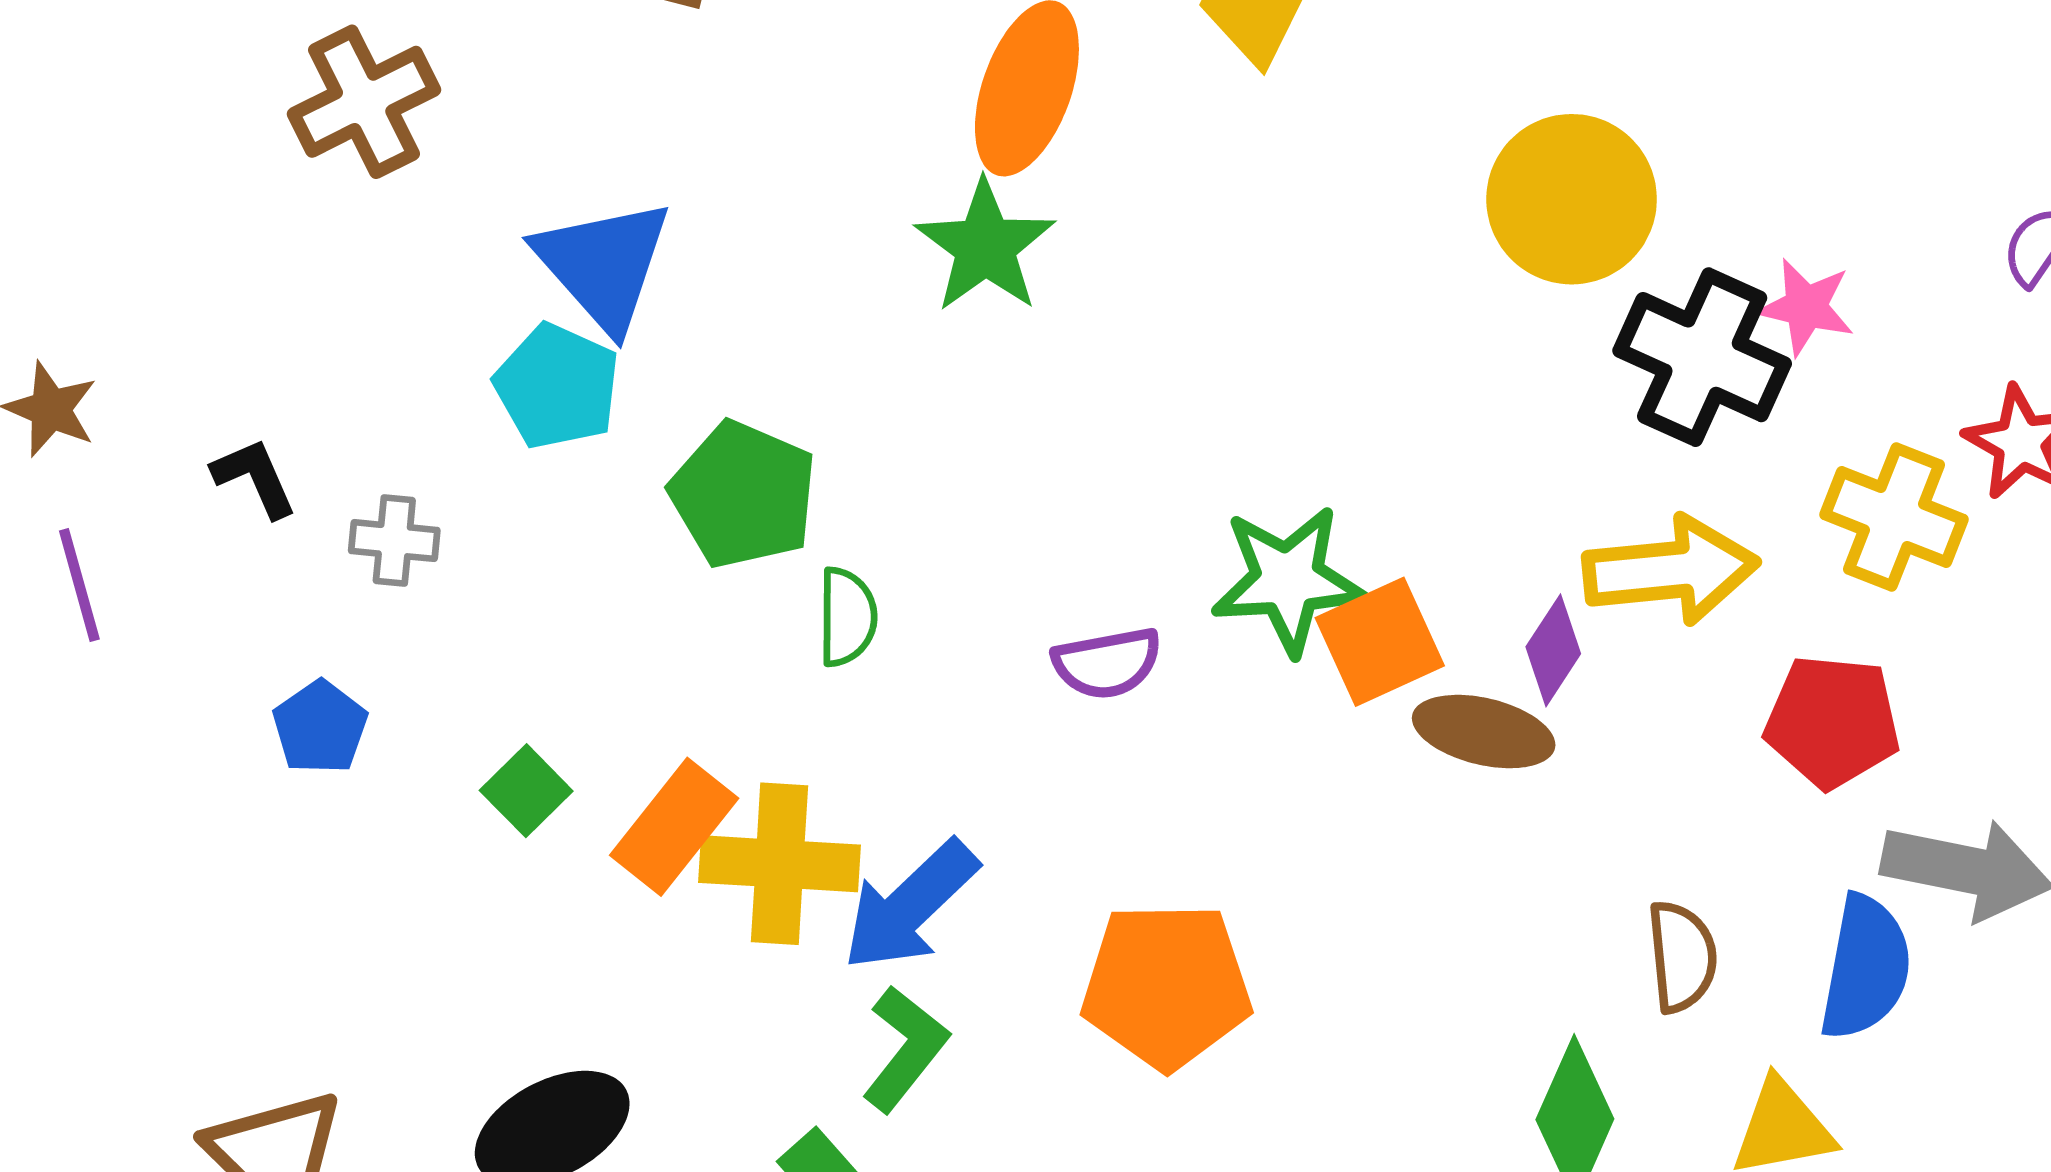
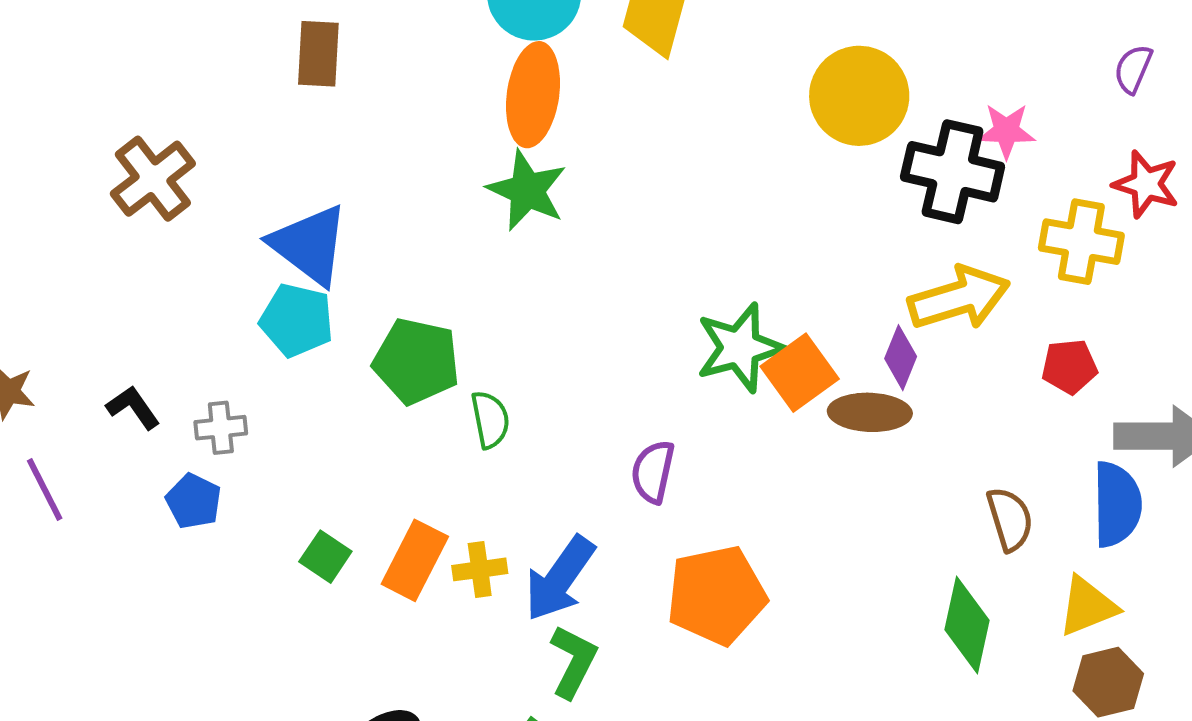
purple semicircle: (1107, 663) -> (653, 472), moved, turned 124
red pentagon: (1832, 722) -> (1069, 366), size x0.7
blue pentagon: (320, 727) -> (194, 501), moved
yellow cross: (780, 864) -> (480, 569), size x0.6

